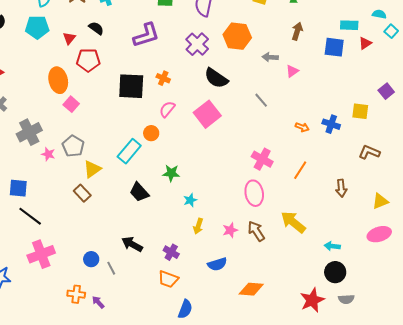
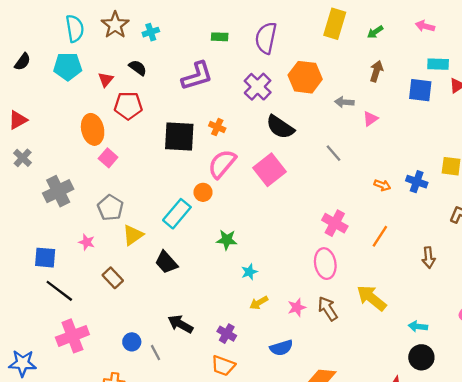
pink semicircle: (167, 109) -> (222, 164), size x1.5
pink star: (48, 154) -> (87, 242), moved
black trapezoid: (139, 192) -> (166, 262), moved
brown rectangle: (82, 193) -> (113, 278), moved
yellow arrow: (198, 226) -> (259, 303), turned 42

